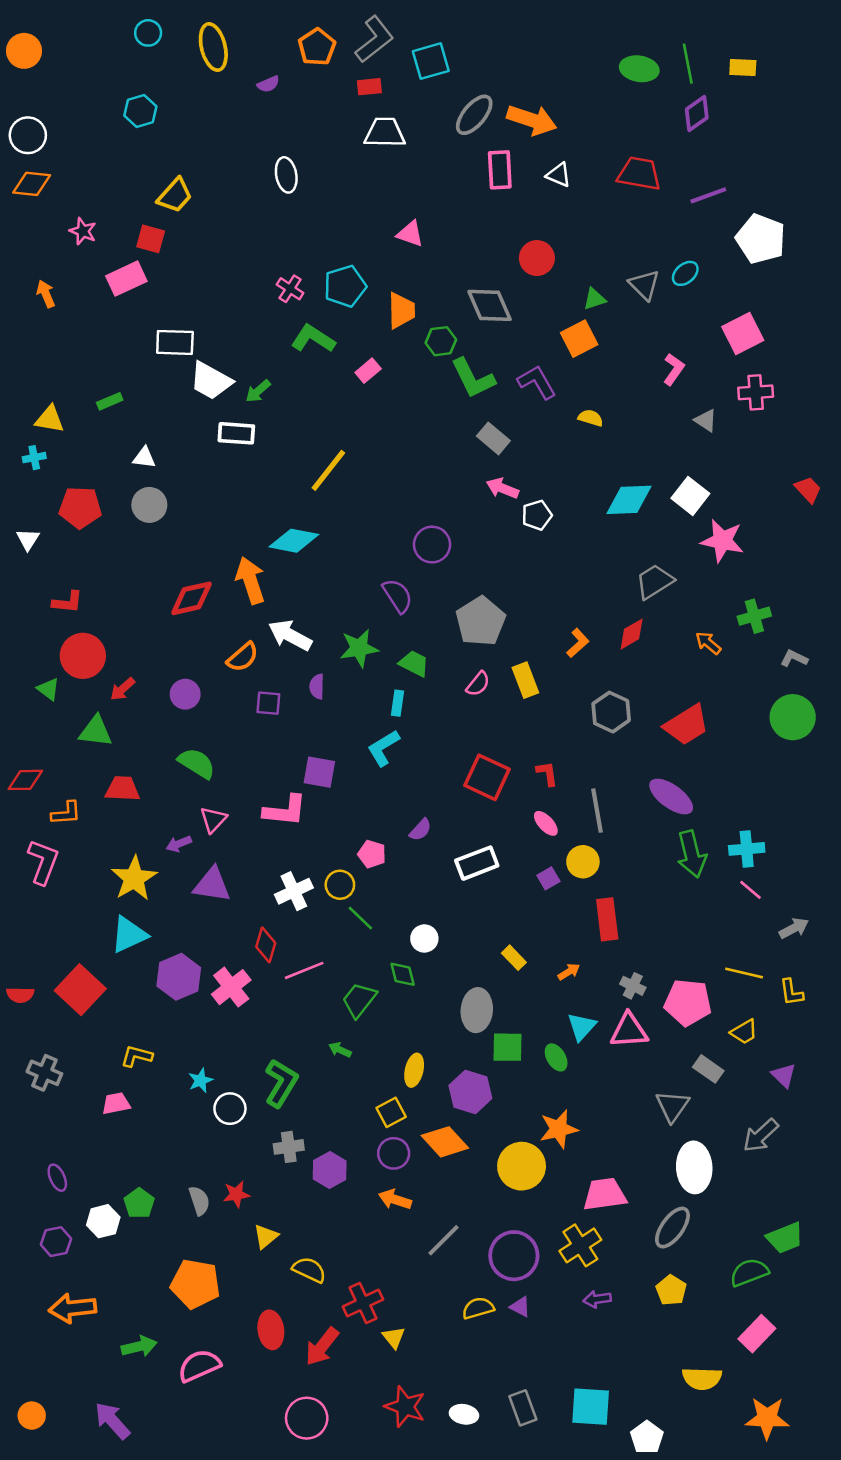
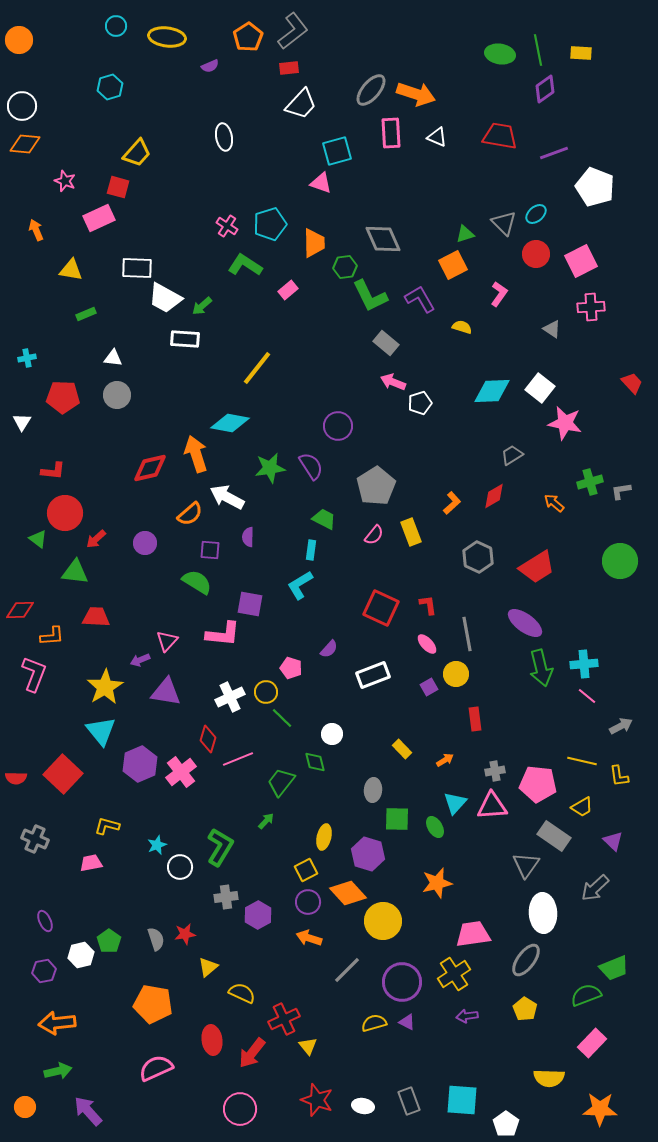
yellow ellipse: (213, 47) -> (167, 37), turned -69
cyan square: (431, 61) -> (337, 151), moved
white trapezoid: (385, 133) -> (301, 104), turned 132
red circle: (537, 258) -> (536, 254), moved
pink L-shape: (674, 369) -> (499, 294), moved
yellow triangle: (50, 419) -> (71, 270), moved
gray trapezoid: (655, 582) -> (512, 455), size x0.7
green star: (359, 648) -> (270, 468), moved
gray L-shape: (794, 658) -> (621, 491), moved, turned -35
green semicircle: (197, 763) -> (197, 582), moved
red rectangle: (607, 919) -> (475, 719), size x0.7
cyan triangle: (129, 935) -> (101, 731), turned -44
gray cross: (633, 986) -> (495, 771), turned -36
gray ellipse: (477, 1010) -> (373, 790), size x0.7
green arrow: (340, 1050) -> (266, 821), turned 108
gray rectangle: (708, 1069) -> (554, 836), size x1.4
yellow circle: (522, 1166) -> (383, 921), moved
green arrow: (139, 1346) -> (58, 1071), moved

